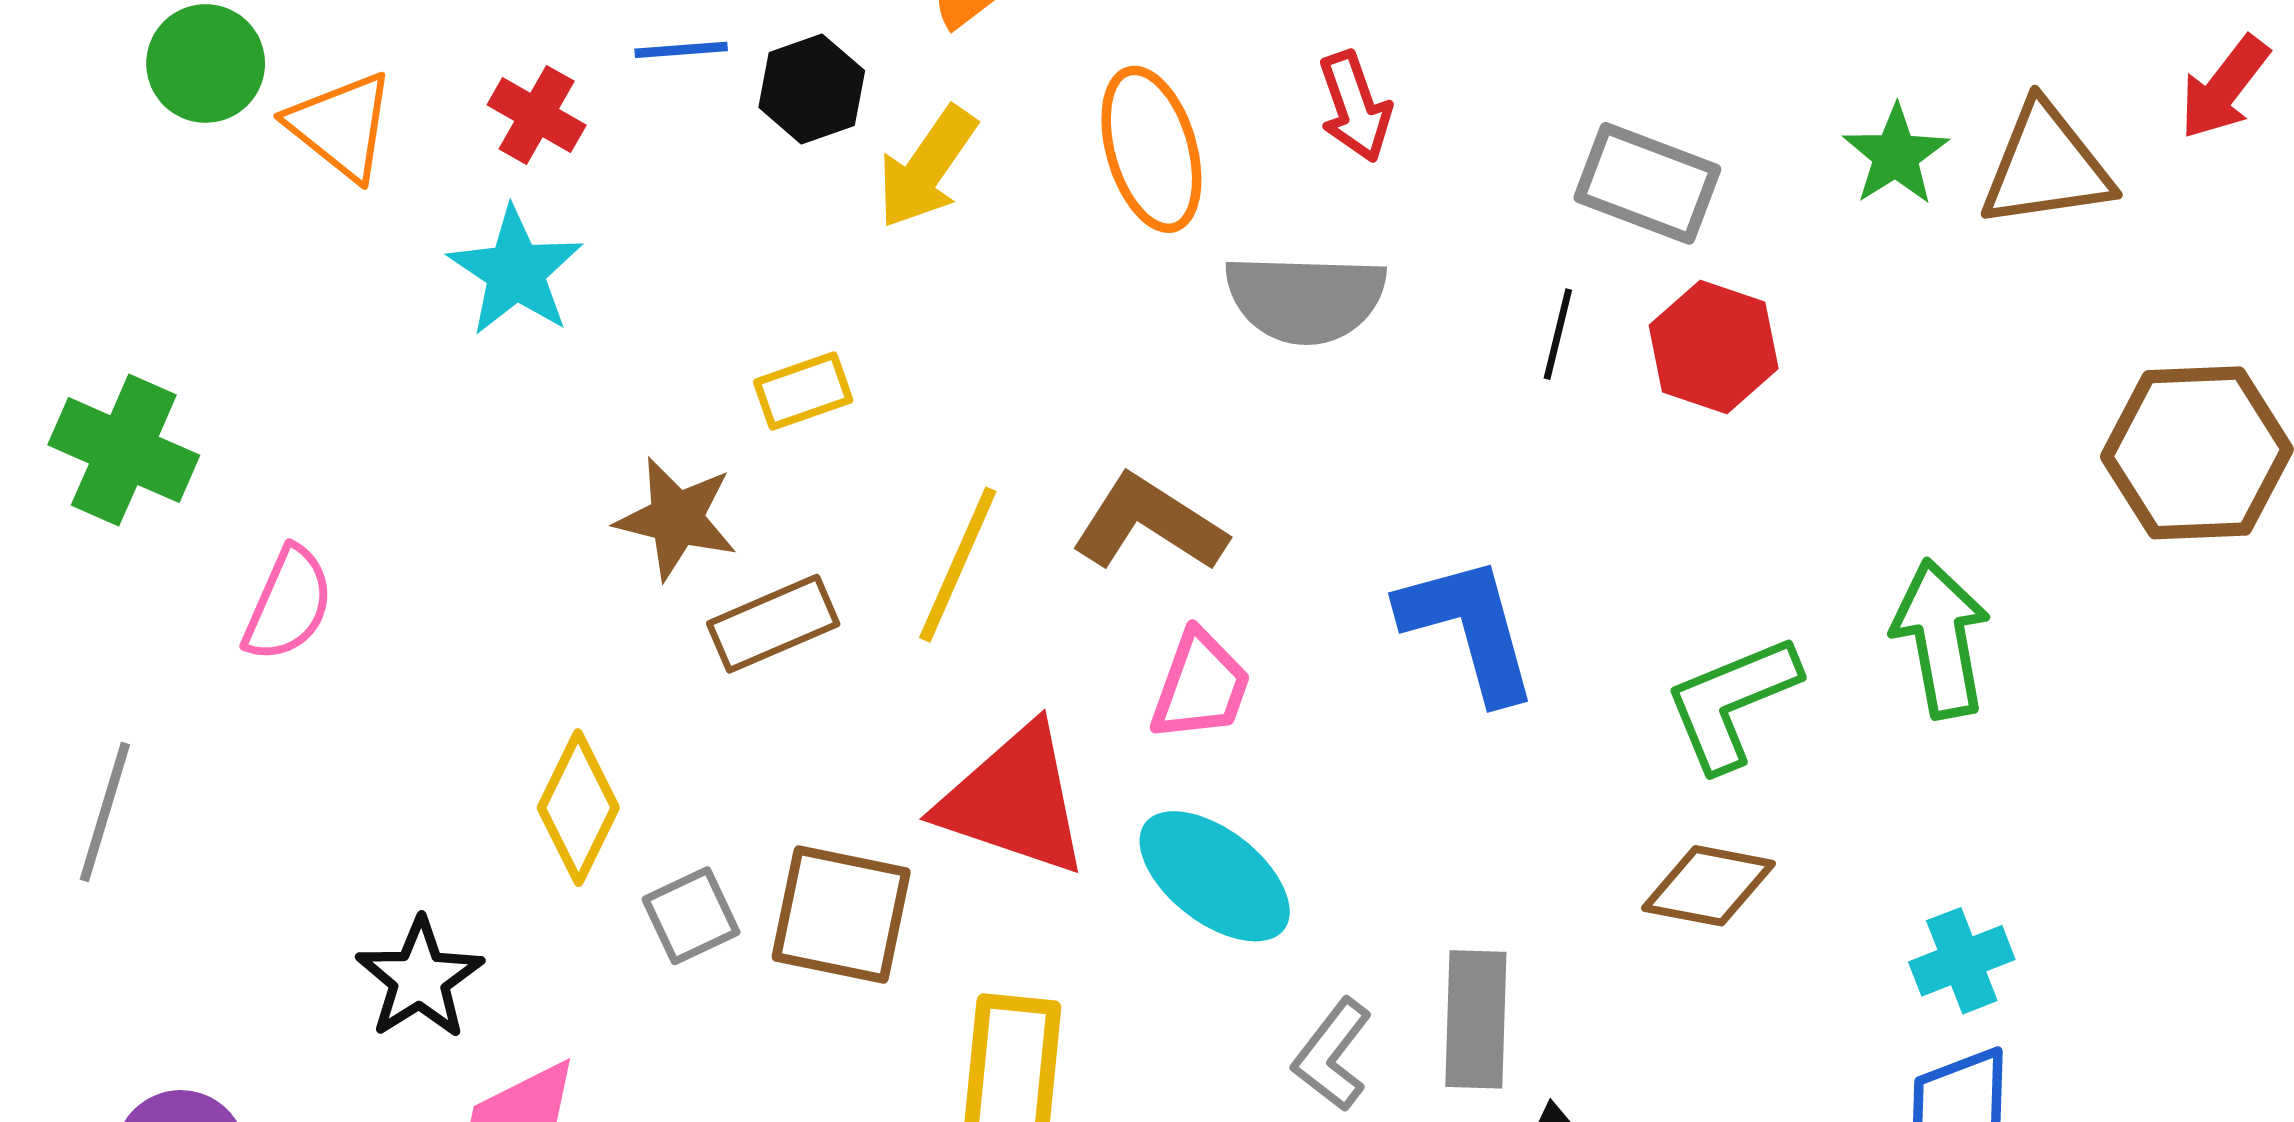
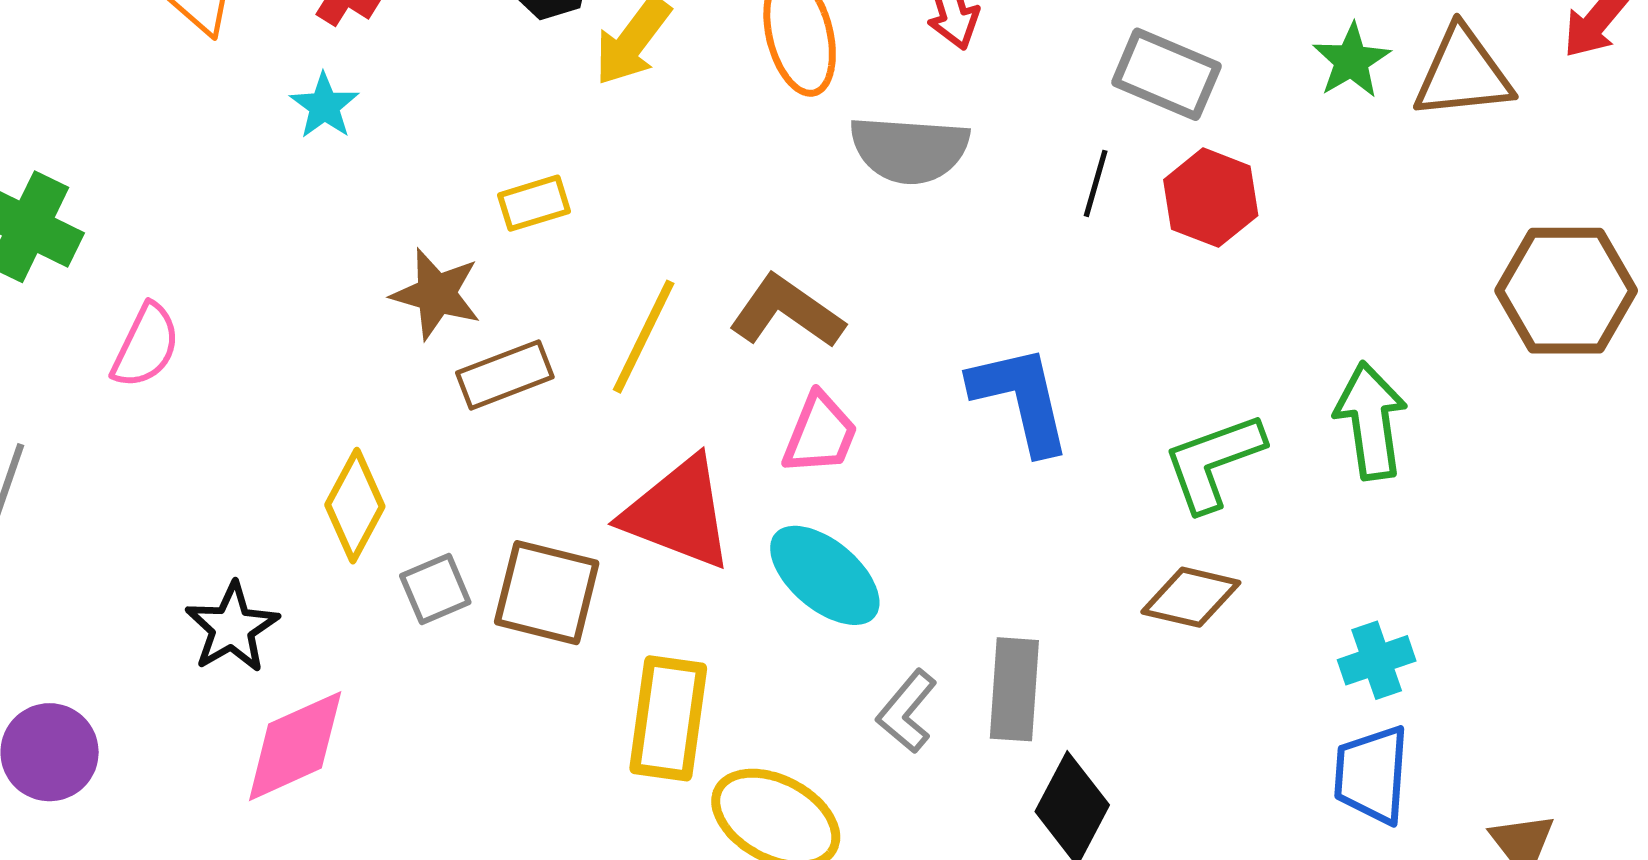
cyan star: (516, 271) -> (324, 106), size x0.7

